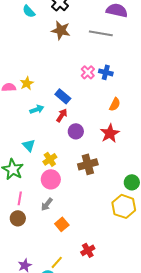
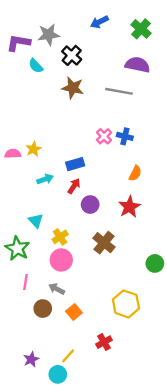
blue rectangle: (63, 96) -> (75, 164), turned -56
brown cross: (88, 164) -> (104, 243), turned -36
gray arrow: (47, 204) -> (57, 289), turned 80
yellow hexagon: (124, 206) -> (126, 304), moved
brown circle: (18, 218) -> (43, 309), moved

